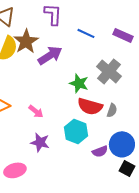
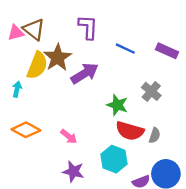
gray cross: (109, 71) -> (151, 91), size x0.7

